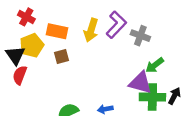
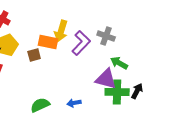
purple L-shape: (116, 25) -> (81, 43), moved
orange rectangle: (57, 31) -> (48, 42), moved
green arrow: (155, 65) -> (119, 63), turned 66

